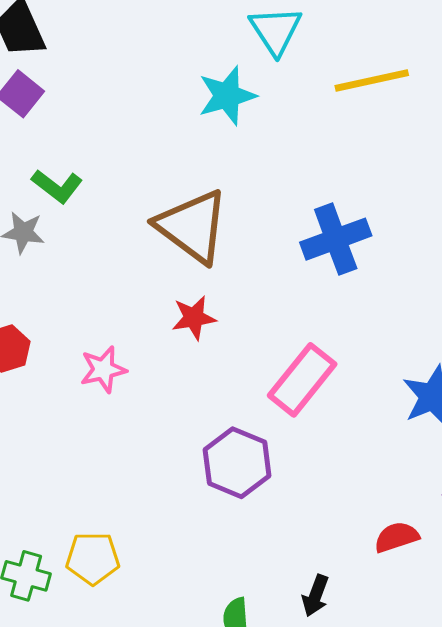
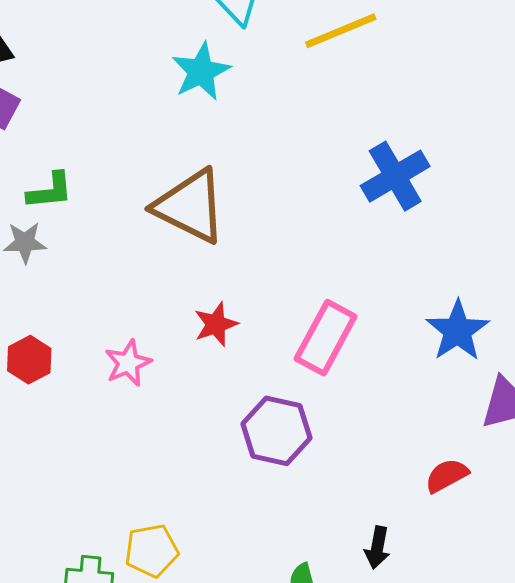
green L-shape: (57, 186) -> (50, 191), turned -33
blue cross: (336, 239) -> (395, 176), moved
red star: (194, 318) -> (216, 324), moved

